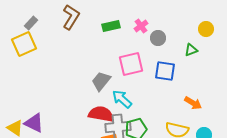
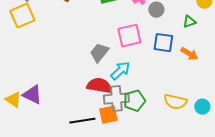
cyan arrow: (122, 99) -> (120, 71), turned 95
orange arrow: (193, 103) -> (189, 54), moved

